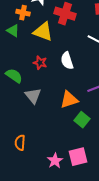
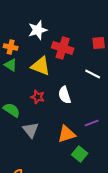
orange cross: (23, 13) -> (11, 47), moved

